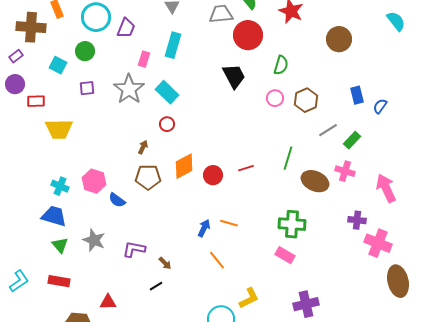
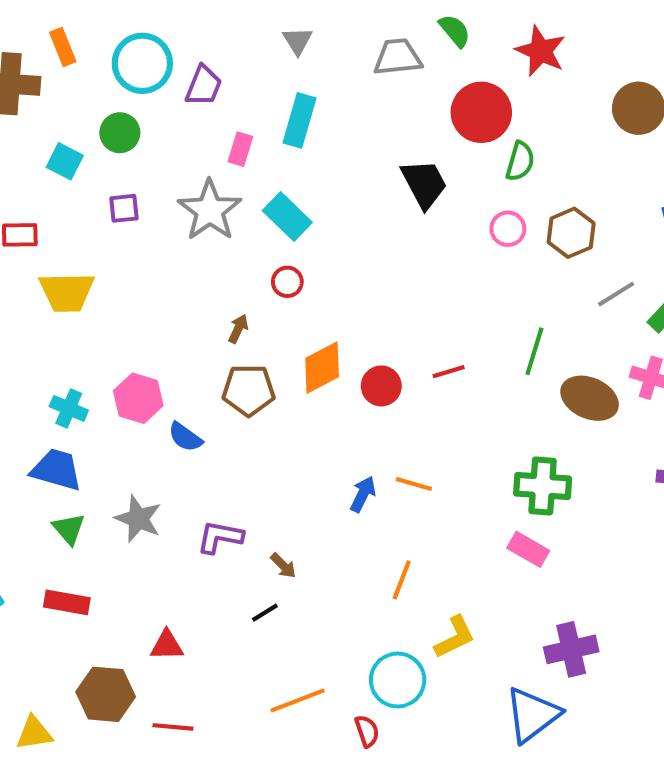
red circle: (248, 35) -> (481, 112), moved
orange line: (217, 260) -> (402, 580), moved, turned 60

